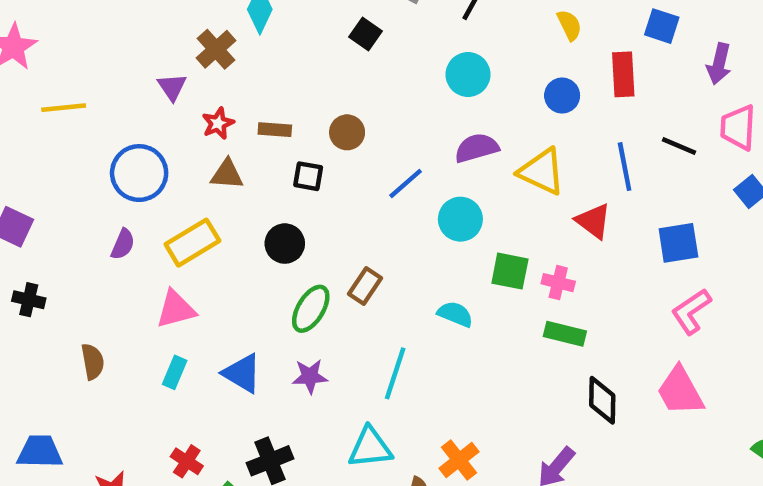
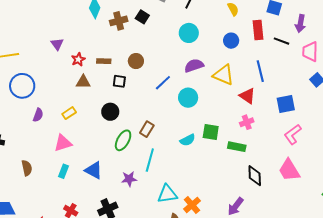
brown cross: (216, 49) -> (119, 21), moved, turned 30
black line: (679, 146) -> (282, 41), moved
blue circle: (139, 173) -> (22, 86), moved
yellow rectangle: (192, 243) -> (69, 113), size x0.6
green square: (510, 271) -> (211, 132), moved
pink cross: (558, 283) -> (247, 122), moved, turned -32
cyan semicircle: (455, 314) -> (188, 140), turned 133
cyan line: (395, 373) -> (150, 160), moved
purple star: (310, 376) -> (129, 179), moved
cyan triangle: (370, 448) -> (167, 194), moved

